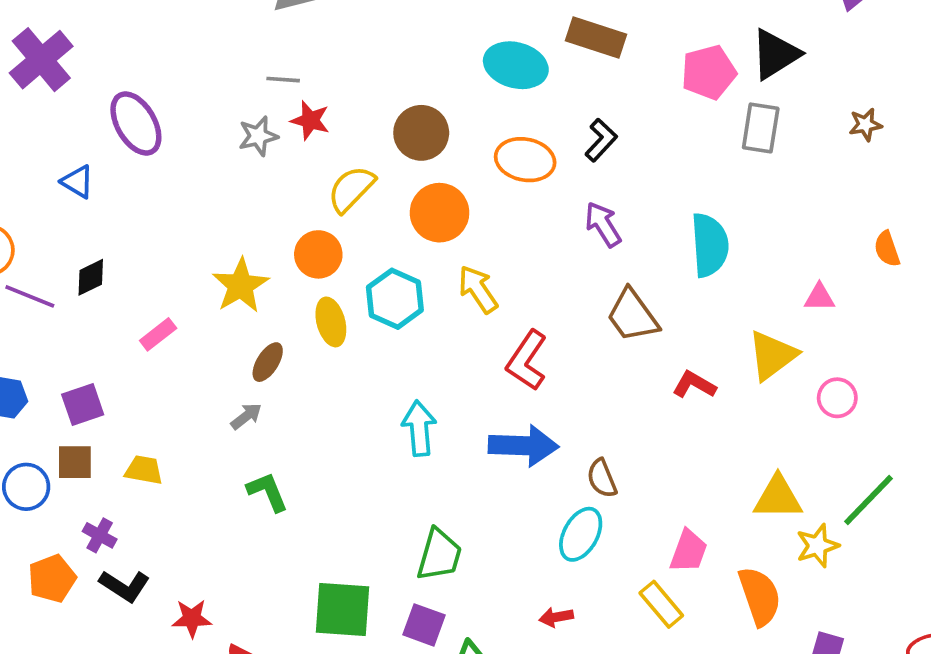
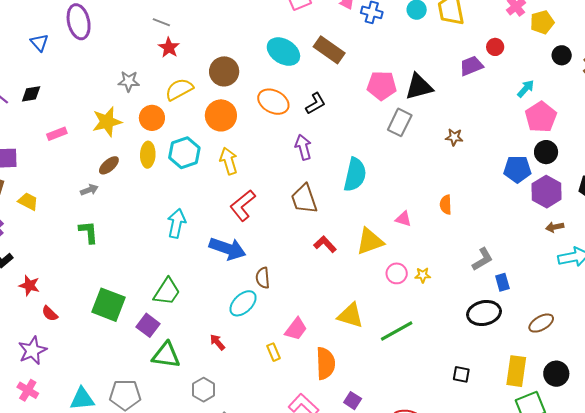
gray star: (258, 136) -> (129, 81), moved
yellow star: (817, 546) -> (423, 275), moved, size x0.7
yellow rectangle: (661, 604) -> (274, 352), size x0.7
red arrow: (556, 617) -> (217, 342), turned 42

